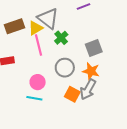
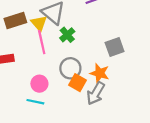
yellow triangle: (36, 28) -> (39, 23), turned -42
gray square: (94, 48) -> (115, 47), moved
orange square: (72, 94) -> (77, 83), moved

